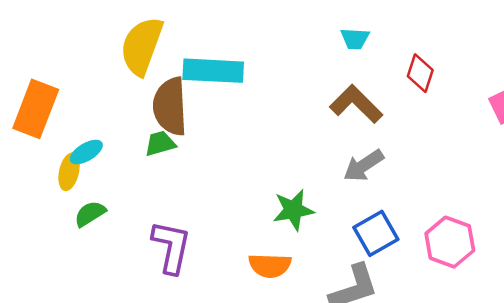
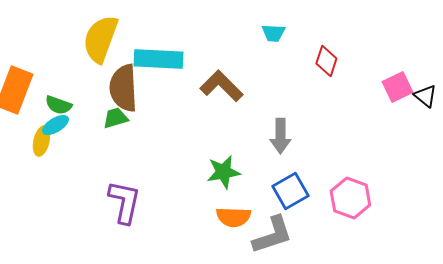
brown L-shape: (356, 104) -> (221, 86), moved
gray arrow: (364, 166) -> (280, 136), turned -56
green semicircle: (90, 214) -> (58, 105), moved, turned -128
orange semicircle: (270, 265) -> (233, 217), moved

